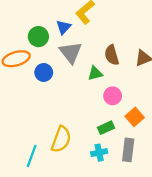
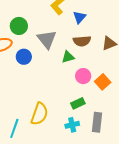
blue triangle: (64, 27) -> (79, 17), moved
brown semicircle: (112, 55) -> (82, 41), turned -78
orange square: (135, 117) -> (103, 82), moved

